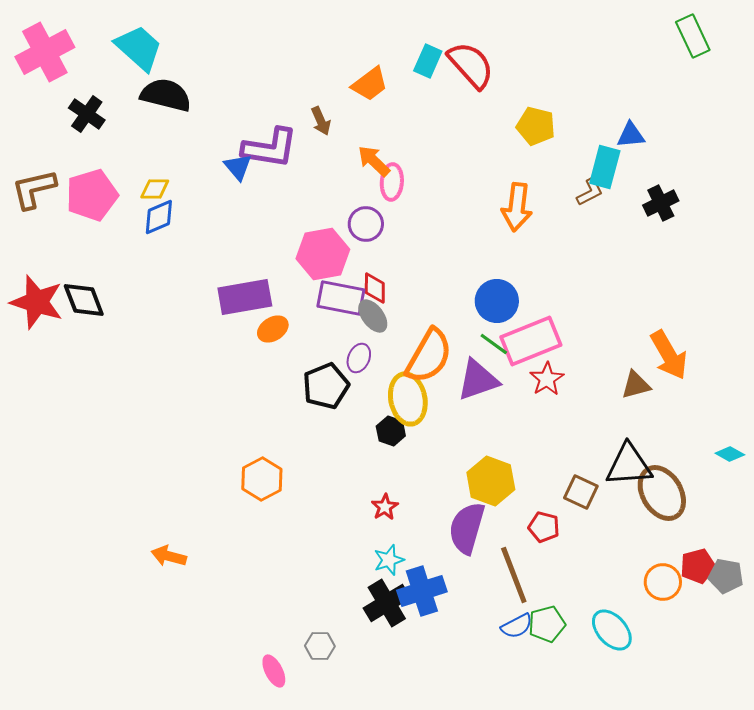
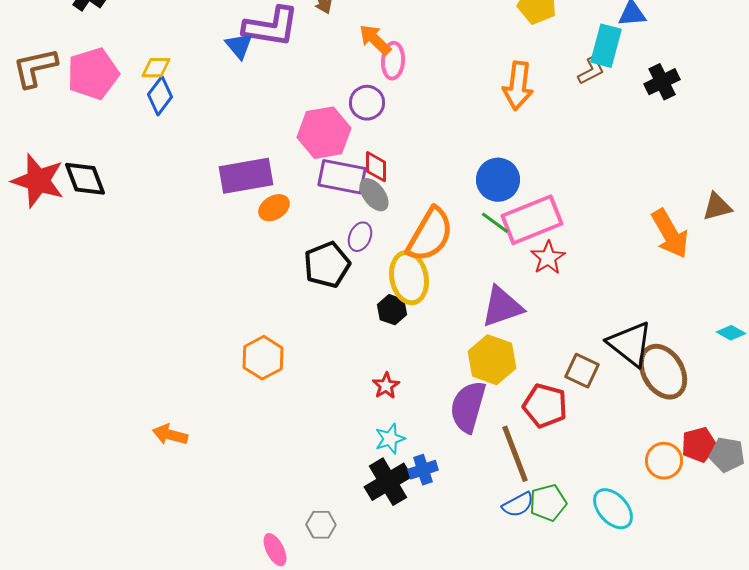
blue diamond: (159, 217) -> (160, 96), turned -30
purple triangle: (478, 380) -> (502, 307), moved
brown triangle: (636, 385) -> (717, 207), moved
black triangle: (629, 465) -> (630, 344), turned 42
red pentagon: (544, 527) -> (545, 406), size x1.4
blue cross: (422, 591) -> (423, 470), size x0.6

